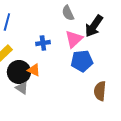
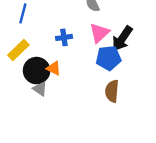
black arrow: (94, 26) -> (122, 39), moved
brown semicircle: (100, 91) -> (112, 91), moved

